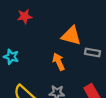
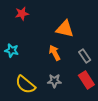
gray rectangle: (92, 53) -> (85, 56), moved, turned 48

